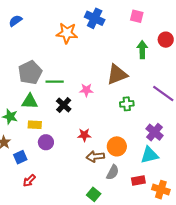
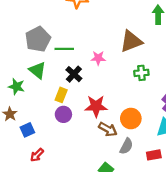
green triangle: (30, 101) -> (38, 70), turned 36
yellow rectangle: (35, 125) -> (61, 95), moved, turned -72
red star: (84, 135) -> (96, 106), size x1.5
purple circle: (46, 142) -> (63, 114), moved
brown arrow: (95, 156) -> (108, 129), turned -144

